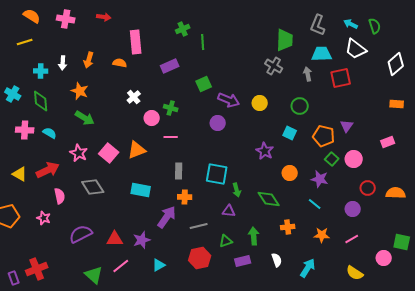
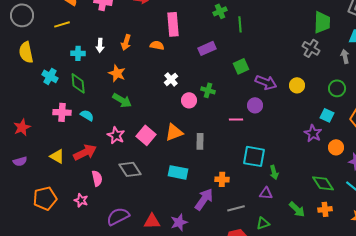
pink line: (171, 137) -> (236, 119), moved
purple star: (265, 151) -> (313, 133), moved
gray rectangle: (179, 171) -> (200, 141), moved
orange circle: (290, 173) -> (336, 147), moved
green diamond: (269, 199) -> (323, 183), moved
green arrow: (254, 236) -> (297, 209), moved, turned 138

